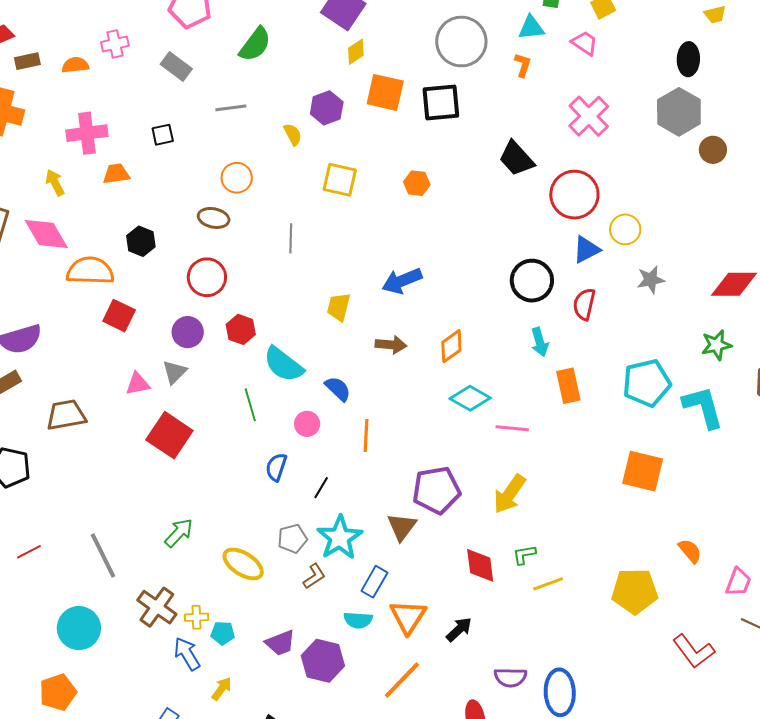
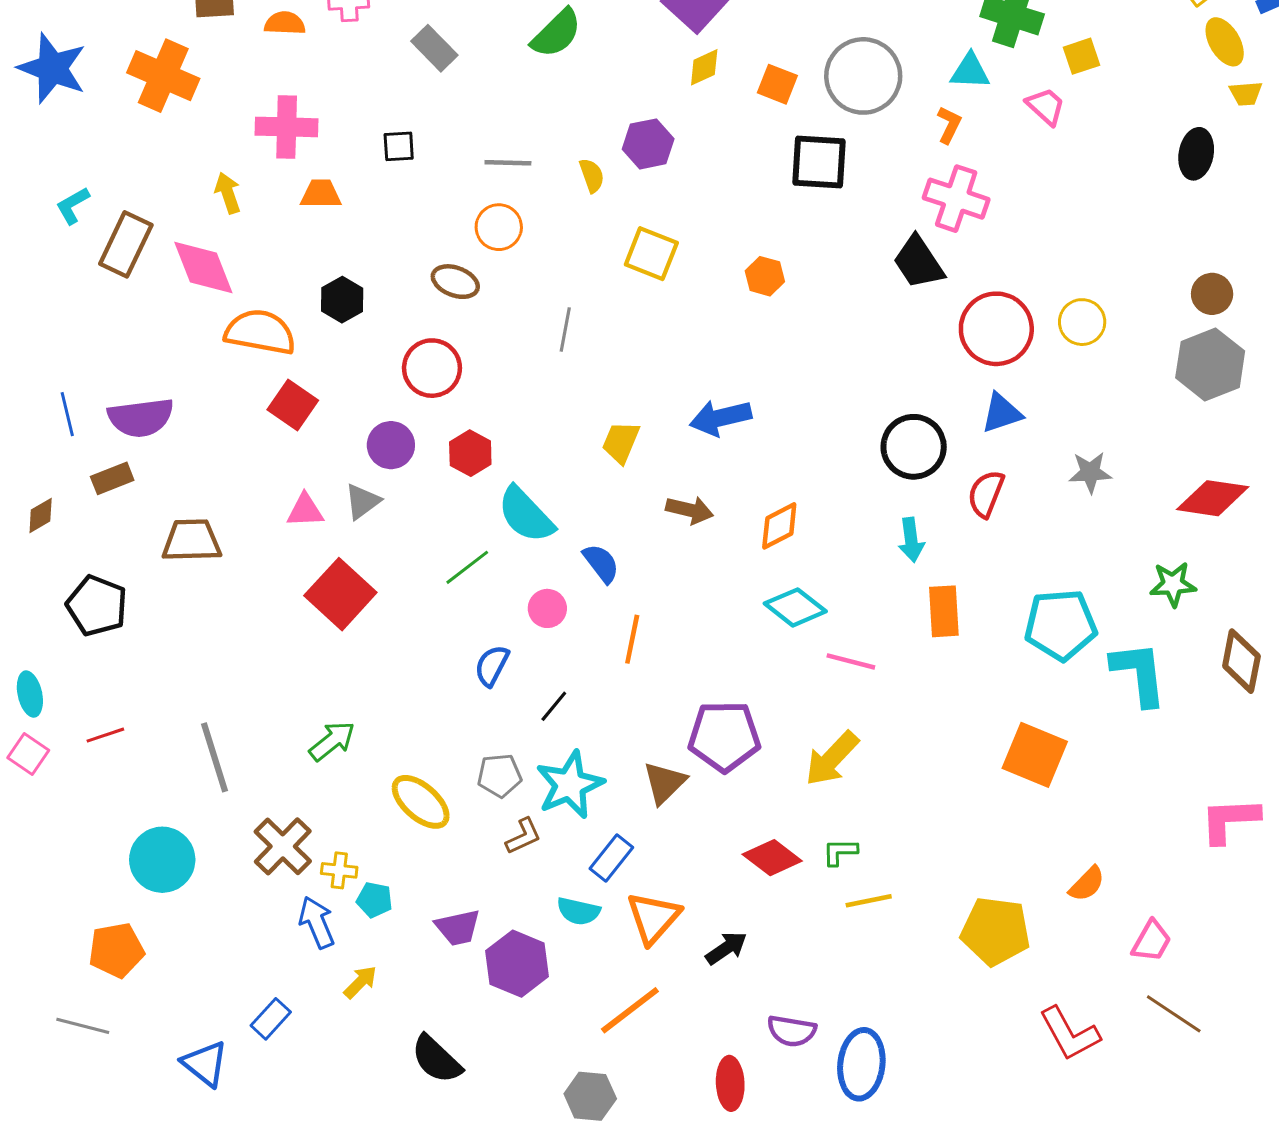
orange square: (385, 92) -> (777, 84), moved, size x0.7
gray line: (231, 108) -> (508, 163), moved
gray hexagon: (679, 112) -> (1210, 364), moved
pink cross: (589, 116) -> (956, 199), moved, turned -36
yellow circle: (625, 229) -> (1082, 322), moved
green line: (250, 405) -> (467, 567), turned 60
orange semicircle: (690, 551) -> (1087, 884), turned 76
red diamond: (480, 565) -> (772, 858), turned -54

